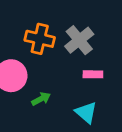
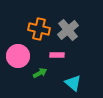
pink rectangle: (93, 74) -> (57, 55), moved

